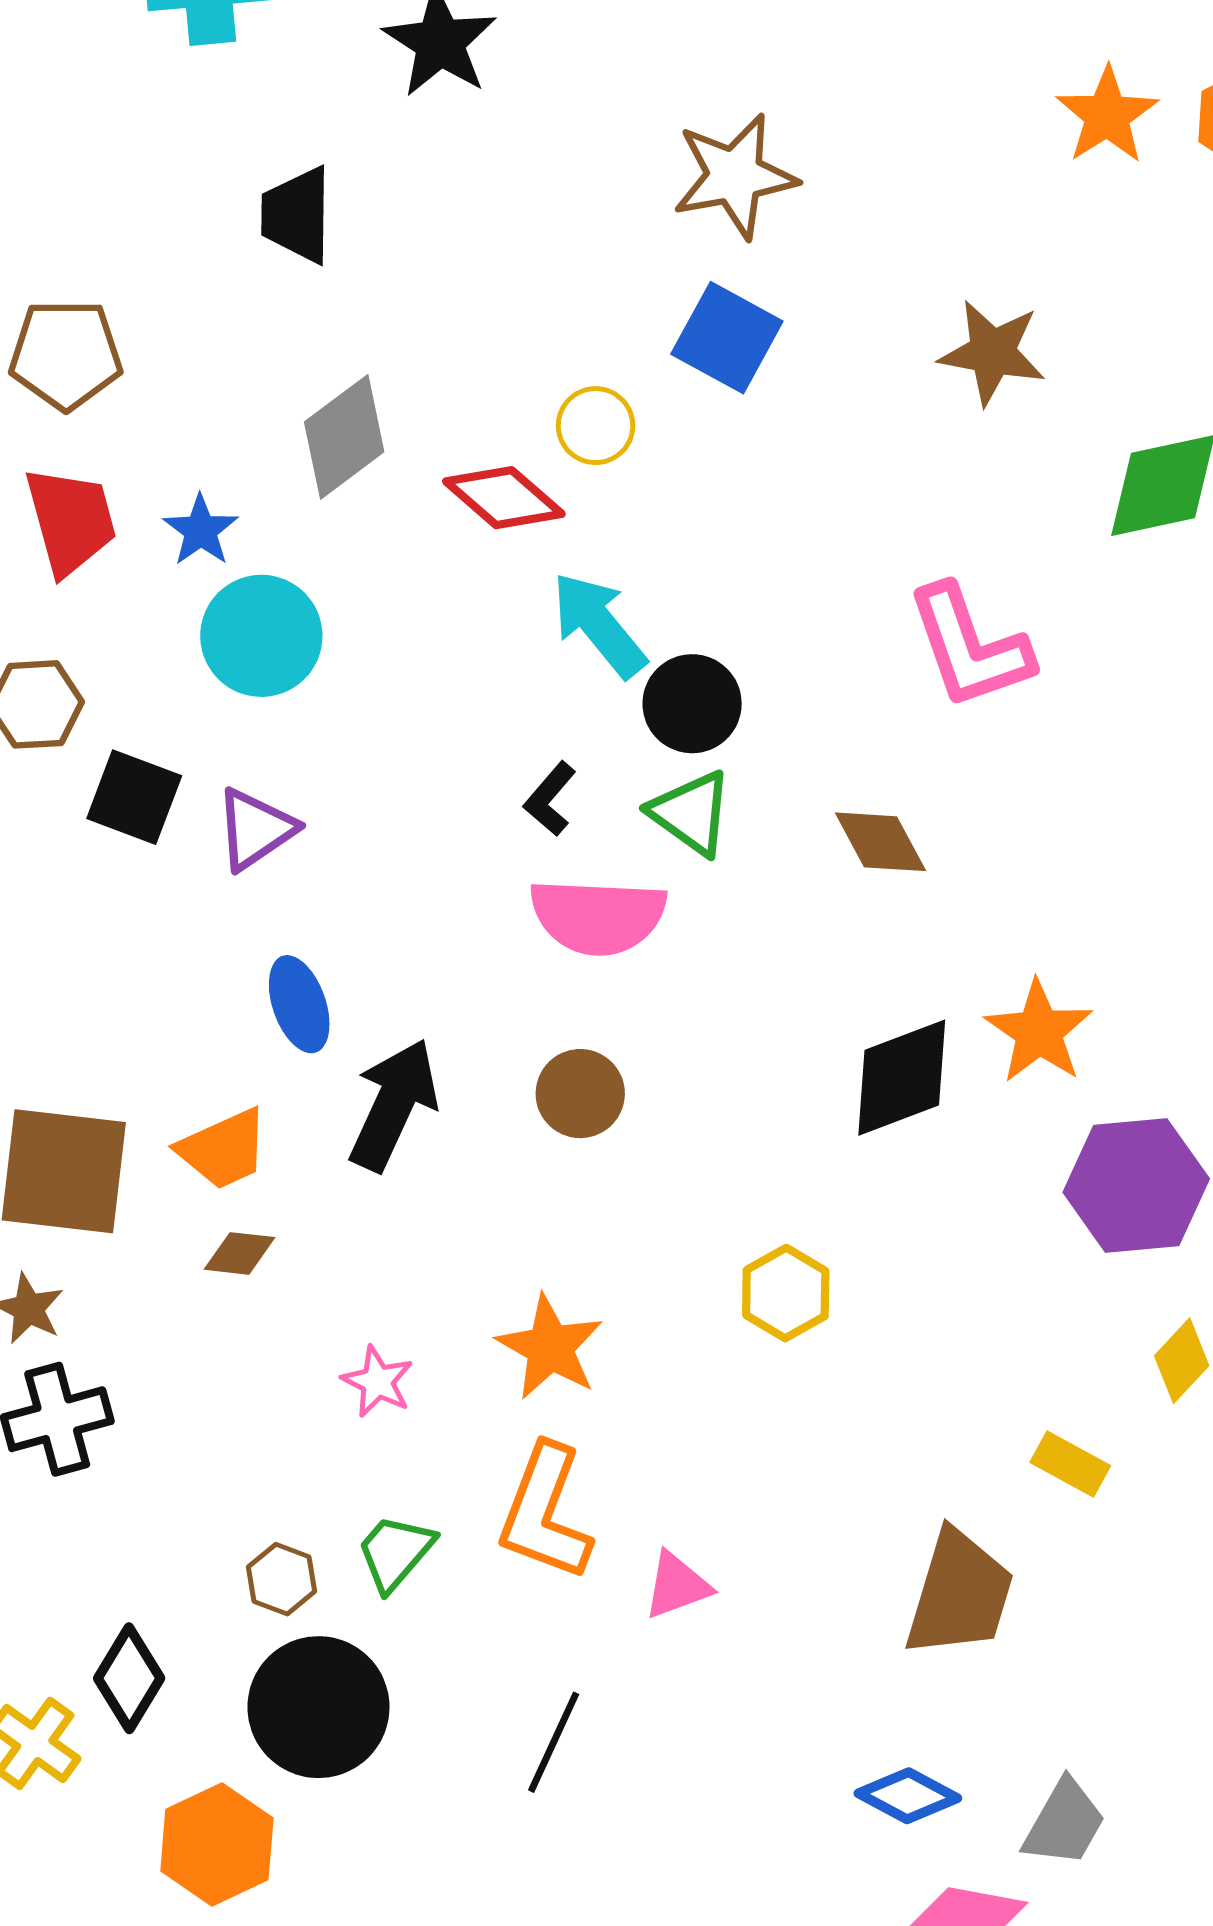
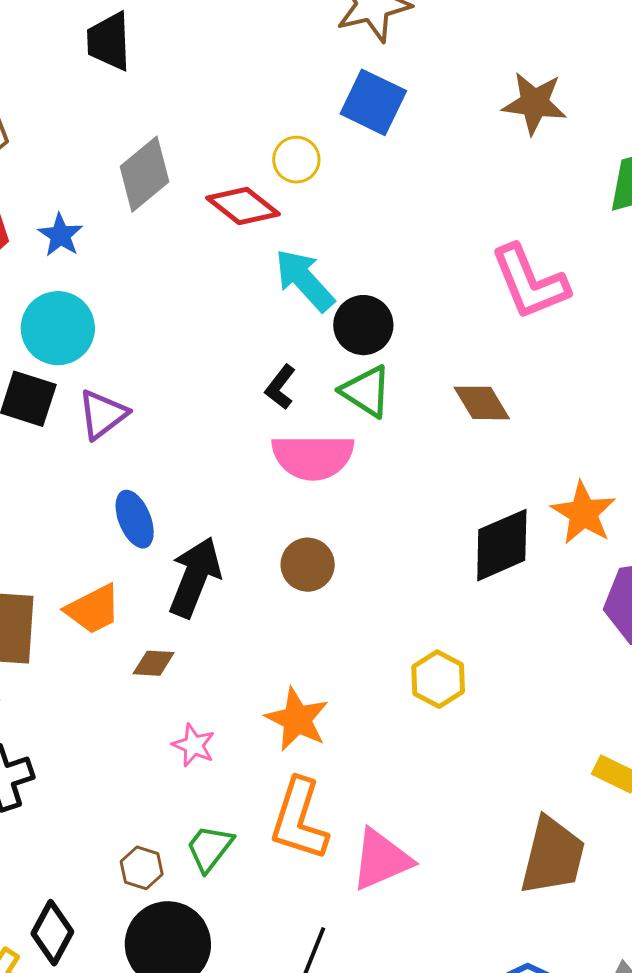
cyan circle: (261, 636) -> (58, 328), moved
brown diamond: (239, 1253) -> (154, 663), moved
pink triangle: (677, 1585) -> (381, 860), size x1.5

